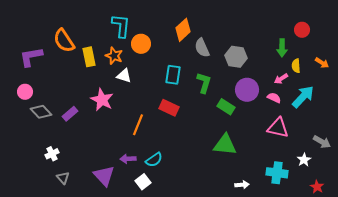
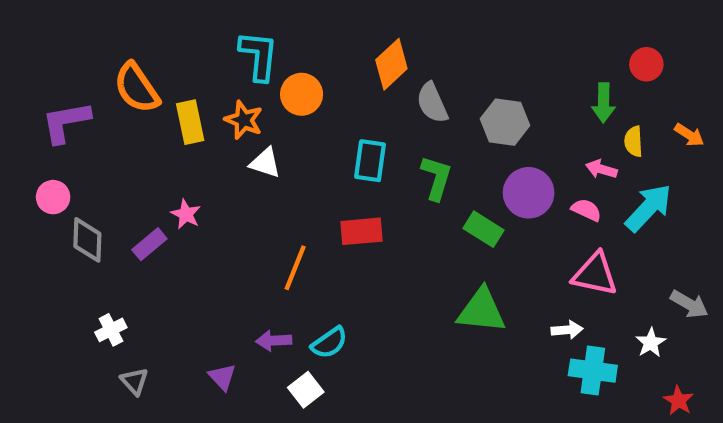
pink arrow: (281, 79) -> (601, 169), turned 48
pink star: (102, 100) -> (186, 214), moved, size x0.6
red rectangle: (169, 108) -> (362, 231), turned -30
gray diamond: (41, 112) -> (87, 240), turned 45
purple triangle: (104, 176) -> (222, 377), size x0.6
white arrow: (242, 185) -> (567, 330), moved

